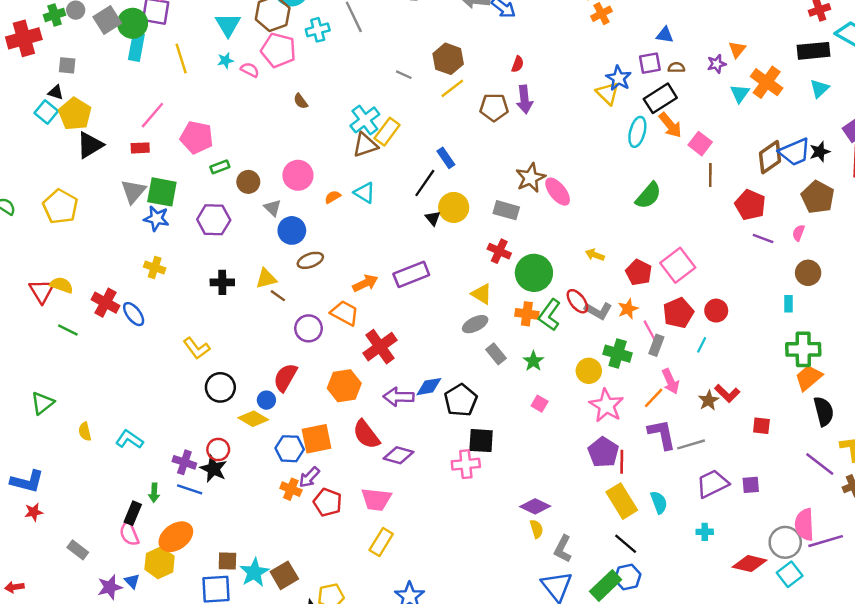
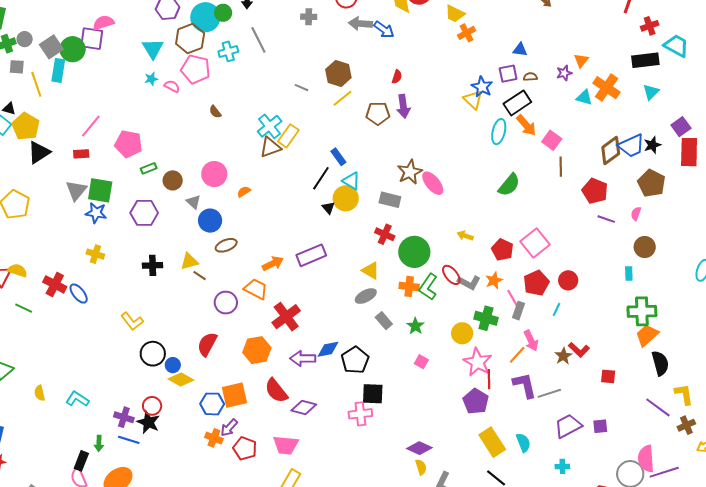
cyan rectangle: (136, 47) -> (58, 70), moved
yellow line: (181, 58) -> (36, 84), moved
gray square: (67, 65) -> (17, 67), moved
cyan triangle: (740, 93) -> (584, 97), turned -48
cyan triangle: (365, 193) -> (351, 181), moved
blue circle: (266, 400) -> (173, 365), moved
red line: (622, 462) -> (489, 379), moved

